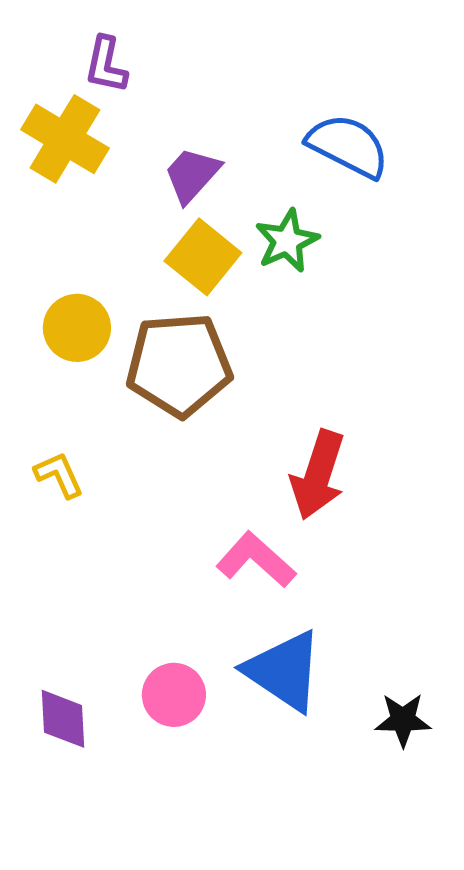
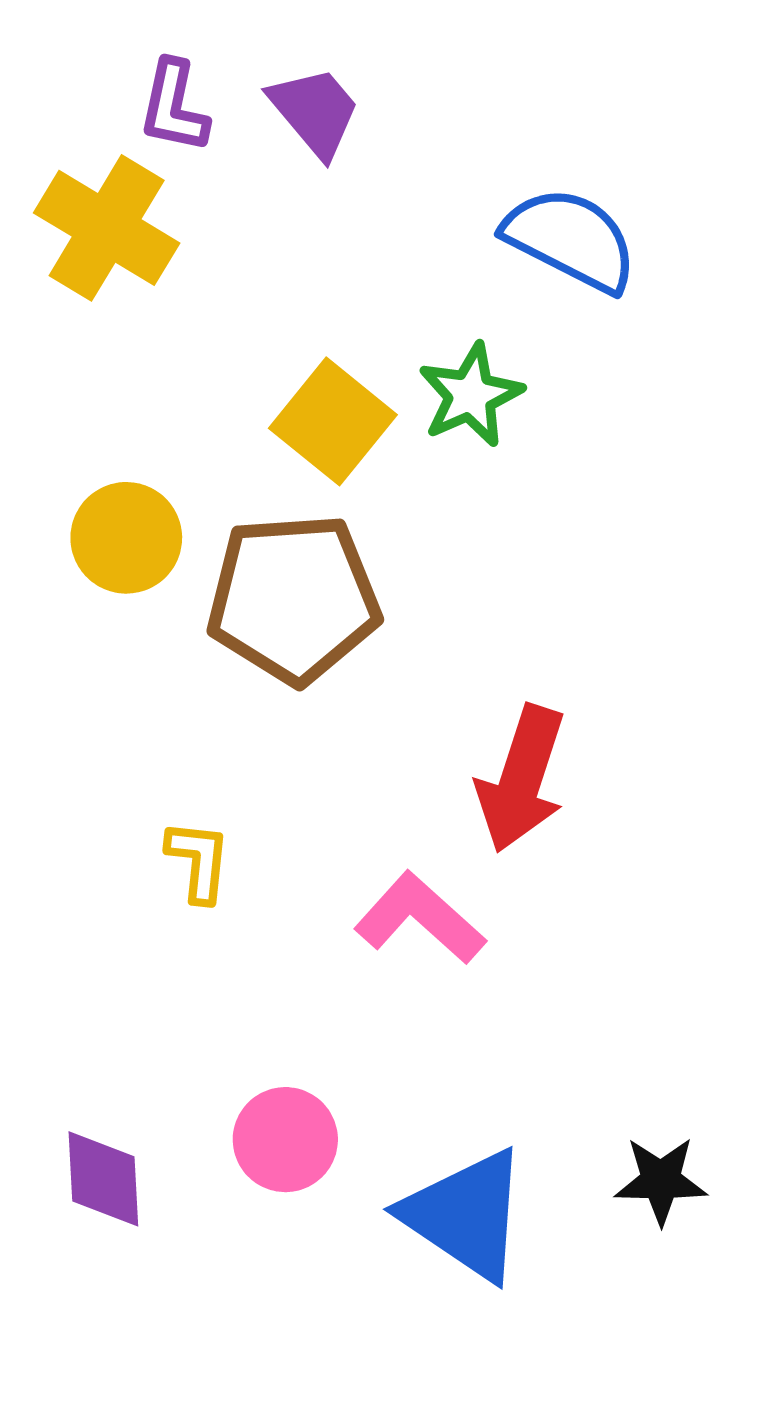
purple trapezoid: (192, 175) -> (315, 112), moved, turned 98
yellow L-shape: (59, 475) -> (198, 861), moved, turned 30
blue triangle: (284, 671) -> (466, 1215), moved

